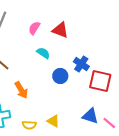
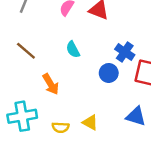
cyan semicircle: (43, 53) -> (73, 50), moved, turned -152
blue circle: (60, 76) -> (109, 73), moved

